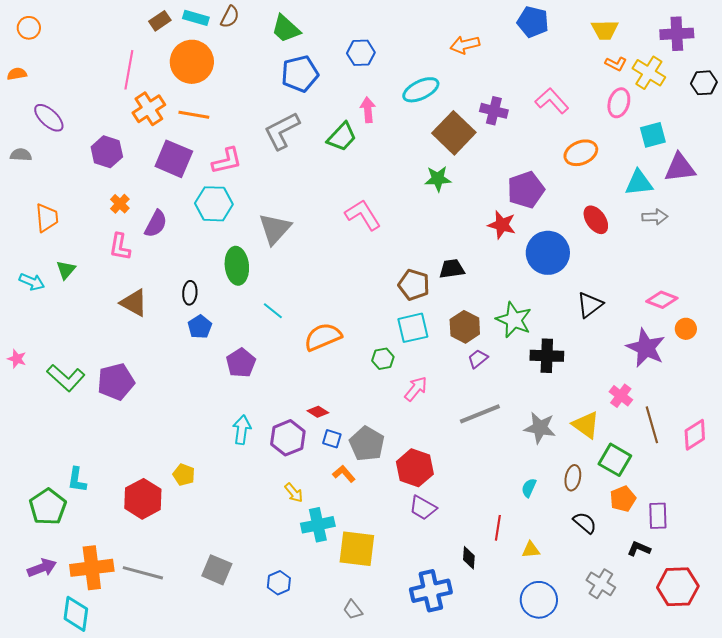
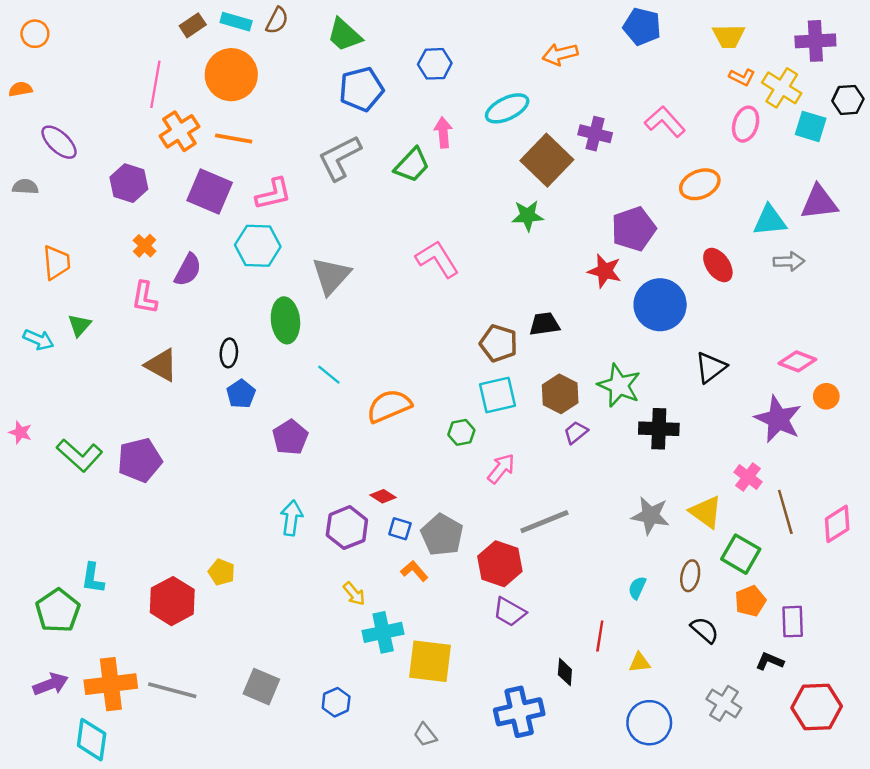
cyan square: (653, 135) -> (811, 126), moved, turned 32
gray line: (480, 414) -> (544, 522), moved

